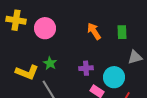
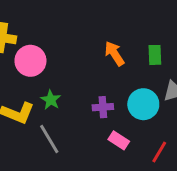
pink circle: (45, 28) -> (30, 61), moved
cyan circle: (114, 77) -> (143, 104), moved

